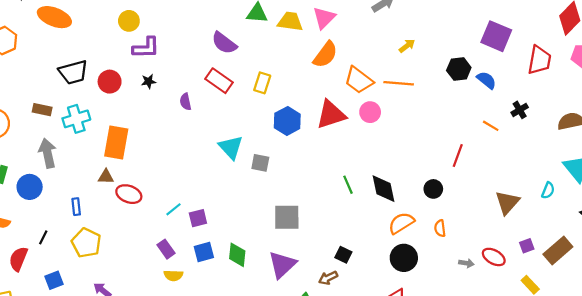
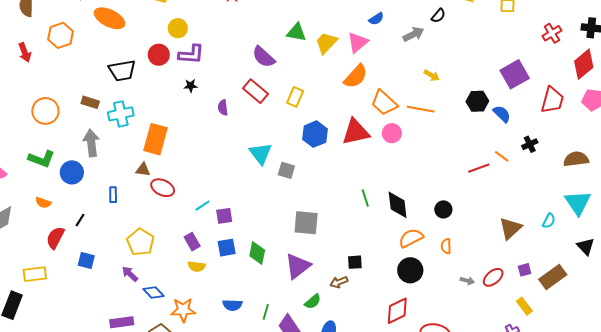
yellow trapezoid: (290, 21) -> (326, 43), turned -60
purple square: (496, 36) -> (515, 74), turned 32
yellow arrow: (407, 46) -> (432, 75), turned 63
red circle: (110, 82) -> (159, 55), moved
red line: (458, 156) -> (479, 168), moved, turned 45
yellow pentagon: (86, 243) -> (141, 242), moved
black square: (343, 255) -> (355, 262), turned -35
red ellipse: (494, 257) -> (493, 277), turned -75
blue square: (54, 280) -> (86, 260), turned 30

